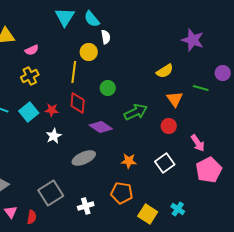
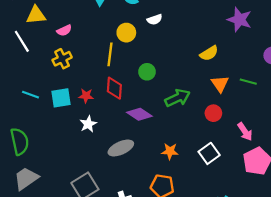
white semicircle: (106, 37) -> (155, 20), moved, turned 80
green line: (201, 88) -> (248, 82), moved
cyan square: (29, 112) -> (61, 98), turned 30

